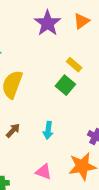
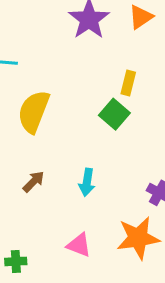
yellow rectangle: (74, 65) -> (128, 83), turned 63

